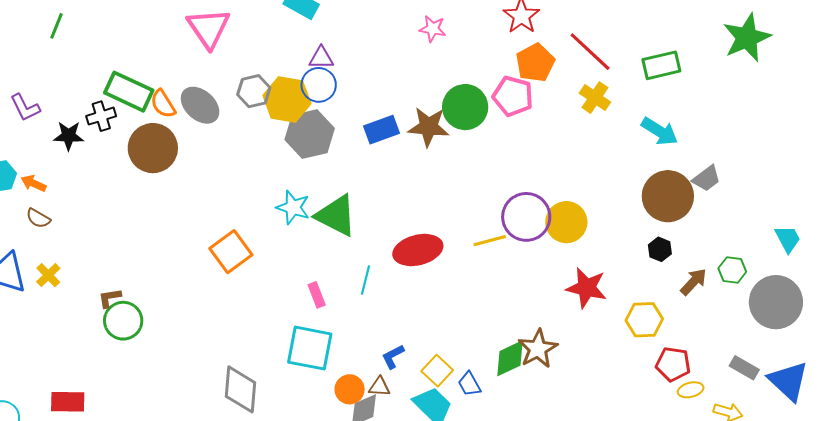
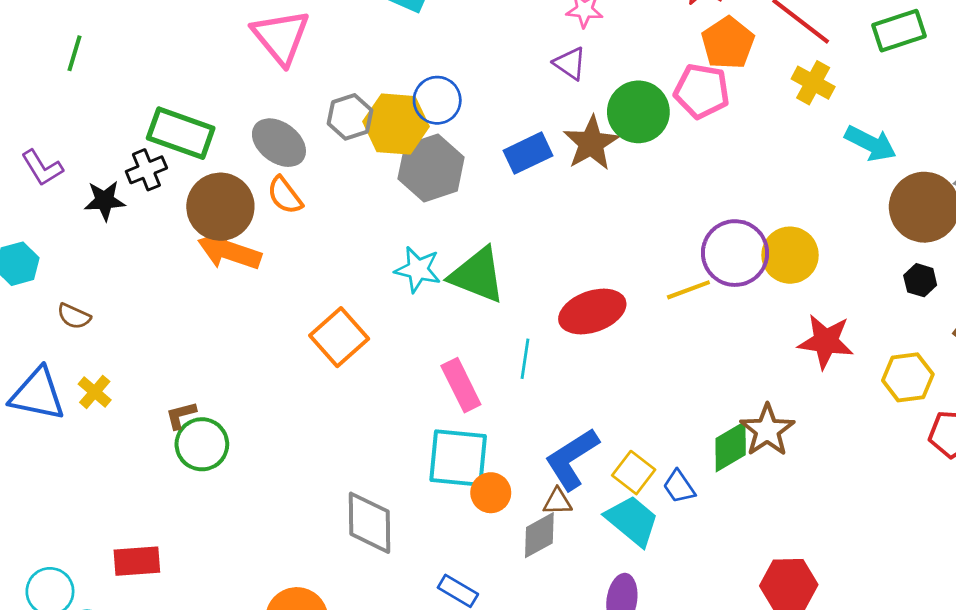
purple triangle: (321, 58) -> (570, 63), moved, turned 40
orange semicircle: (163, 104) -> (285, 195), moved
brown star: (428, 127) -> (591, 143), turned -30
cyan arrow: (660, 131) -> (871, 143), moved
orange arrow: (34, 183) -> (229, 251), moved, size x1.8
pink rectangle: (317, 295) -> (461, 385), size x1.5
blue L-shape: (393, 357) -> (572, 459), size x1.8
orange circle: (350, 389) -> (491, 493), moved

